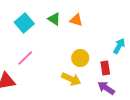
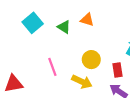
green triangle: (54, 19) -> (64, 27), moved
pink line: (25, 58) -> (52, 67), moved, turned -66

